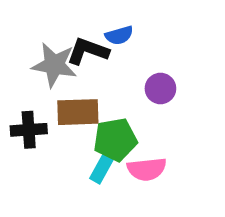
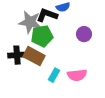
brown rectangle: (78, 112) -> (34, 56), moved, turned 30
green pentagon: (115, 140) -> (42, 36), moved

